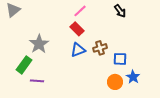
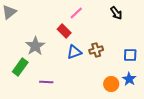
red rectangle: (77, 29) -> (64, 31), moved
blue square: (120, 59) -> (130, 55), moved
purple line: (37, 81) -> (46, 82), moved

